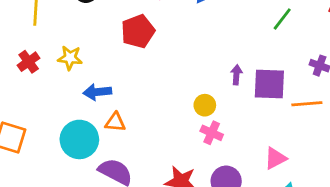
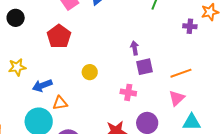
purple square: (269, 84) -> (145, 67), moved, size x0.7
orange line: (307, 104) -> (181, 73), moved
yellow circle: (205, 105) -> (90, 72), moved

